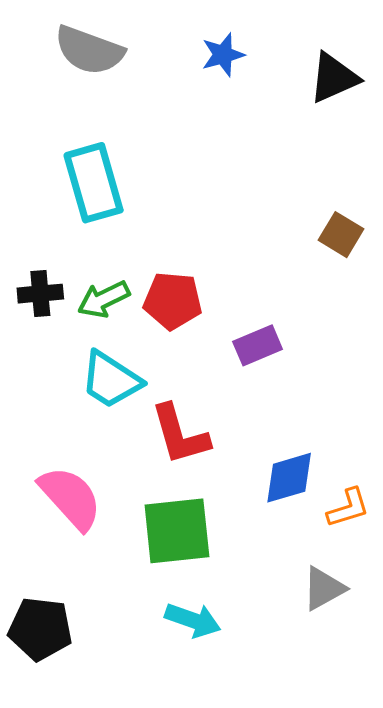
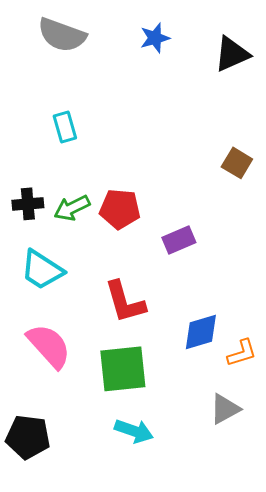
cyan rectangle: (94, 183) -> (65, 127), size x0.6
cyan trapezoid: (111, 380) -> (42, 270), moved

